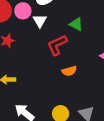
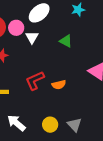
red L-shape: (57, 45) -> (35, 80), moved

